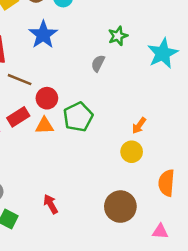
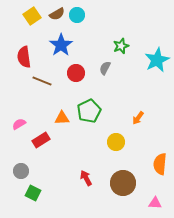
red circle: (47, 98) -> (76, 73), moved
red rectangle: (18, 117) -> (41, 140), moved
yellow circle: (132, 152) -> (116, 142), moved
red arrow: (51, 204) -> (86, 178), moved

